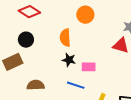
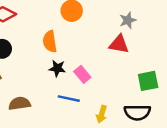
pink rectangle: (89, 67) -> (82, 74), turned 56

